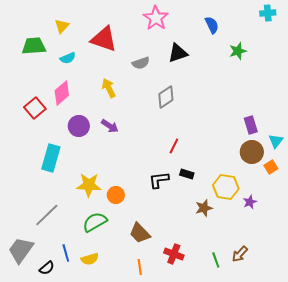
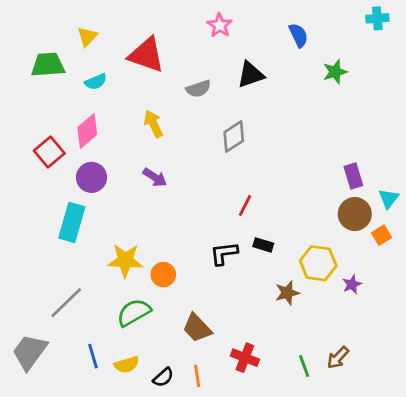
pink star: (156, 18) -> (220, 25), size x0.7
purple circle: (79, 126) -> (92, 177), moved
black semicircle: (47, 268) -> (163, 377), moved

